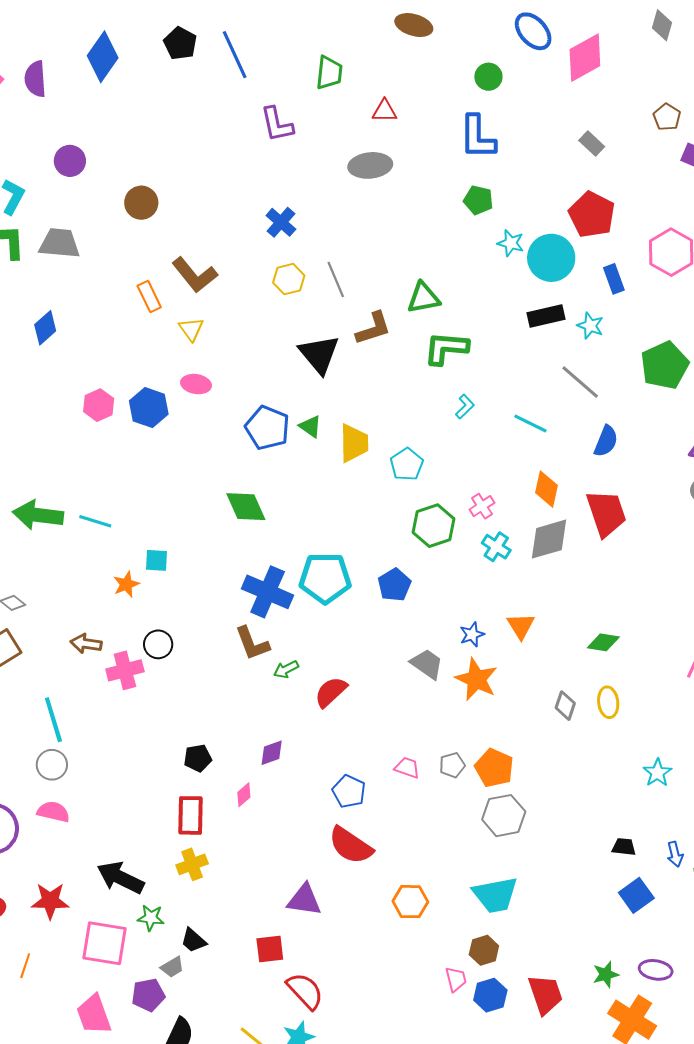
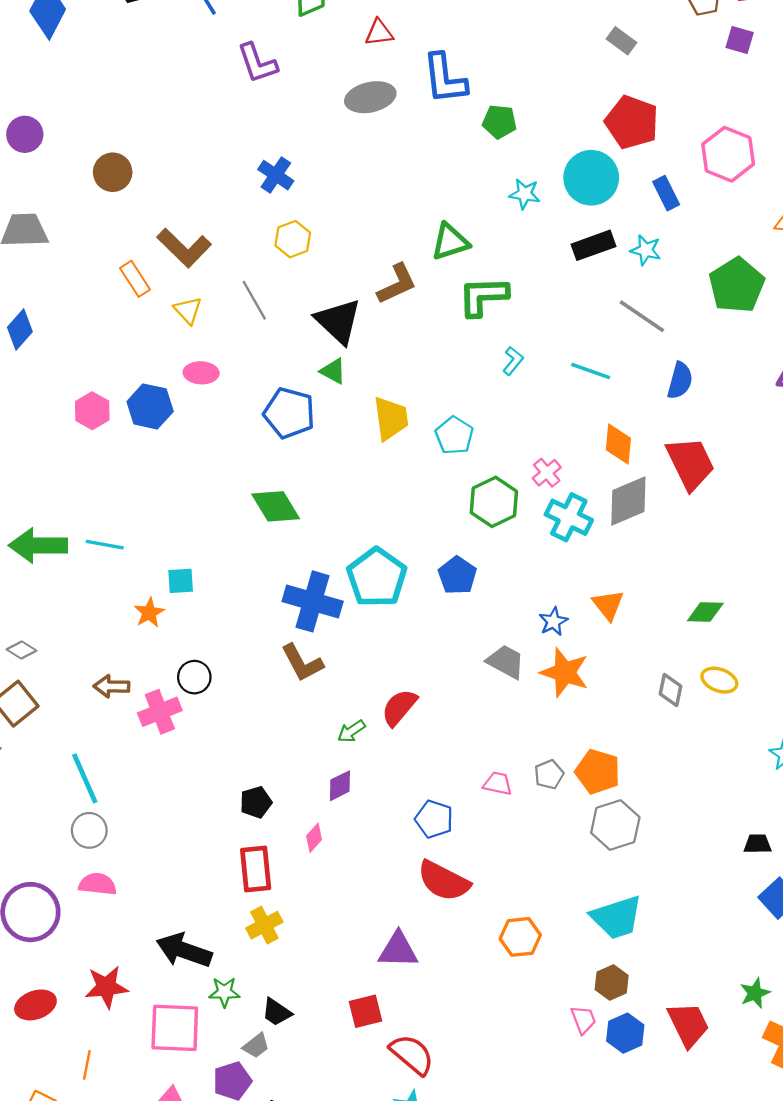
blue L-shape: (477, 137) -> (445, 79), moved
cyan star: (511, 243) -> (525, 194), moved
gray line: (336, 280) -> (254, 300), moved
green triangle: (310, 426) -> (333, 371), moved
cyan cross: (496, 547) -> (569, 517), size x1.4
cyan pentagon: (325, 578) -> (377, 577), turned -30
green arrow: (286, 669) -> (351, 731), moved
yellow ellipse: (608, 702) -> (719, 680), turned -56

